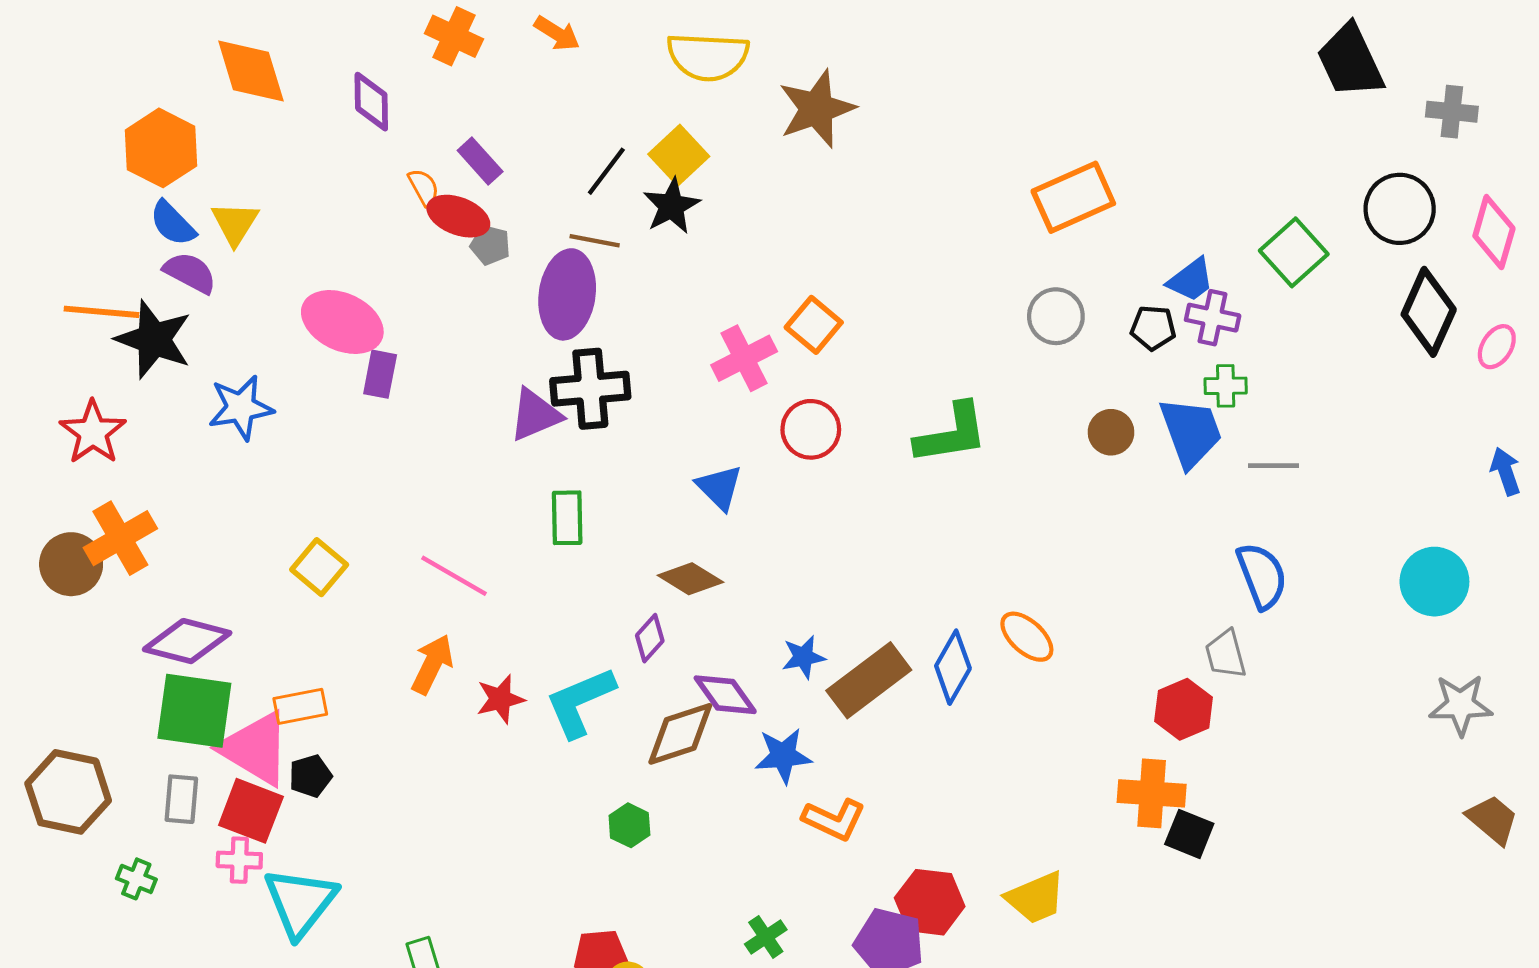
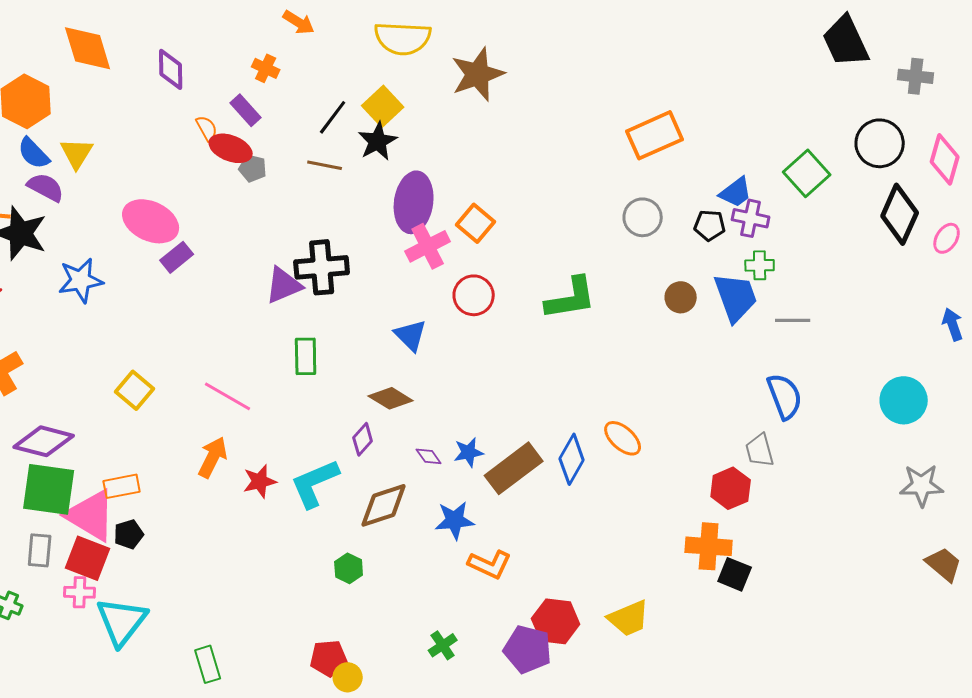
orange cross: (454, 36) -> (266, 68), moved, size x0.7
purple ellipse: (567, 294) -> (414, 202), moved
purple rectangle: (380, 374) -> (177, 257), turned 40
purple diamond: (725, 695) -> (429, 456), moved, size x0.6

